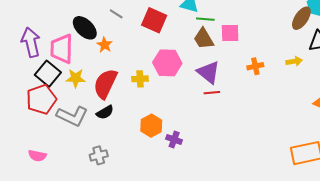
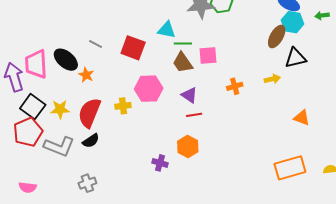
pink trapezoid: (62, 49) -> (36, 64), moved
purple triangle: (208, 72) -> (189, 95), size x0.7
orange hexagon: (151, 126) -> (188, 147), moved

